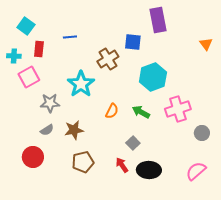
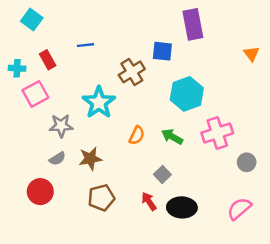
cyan square: (26, 26) -> (32, 19), moved
red rectangle: (39, 49) -> (48, 60), turned -35

